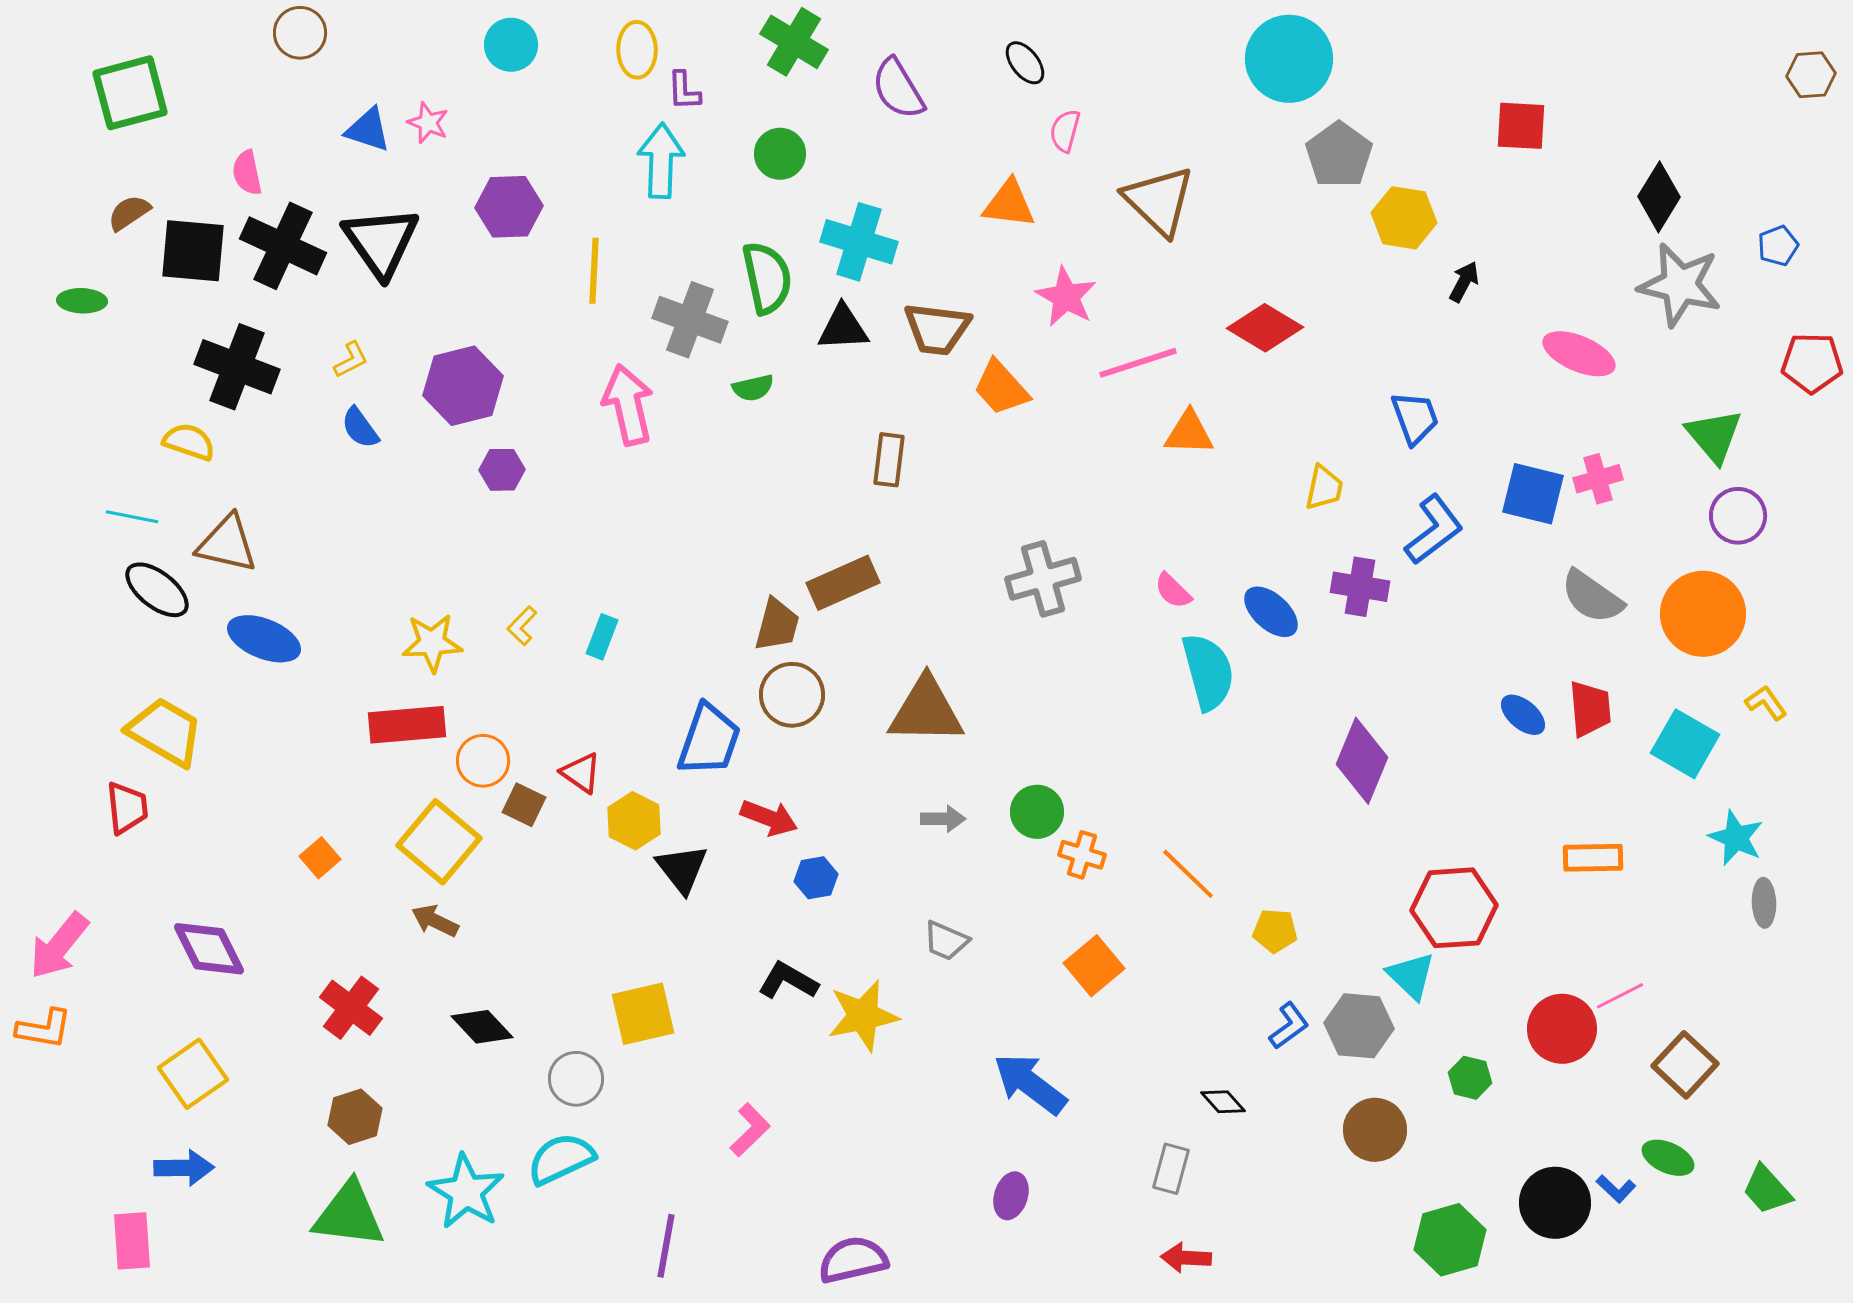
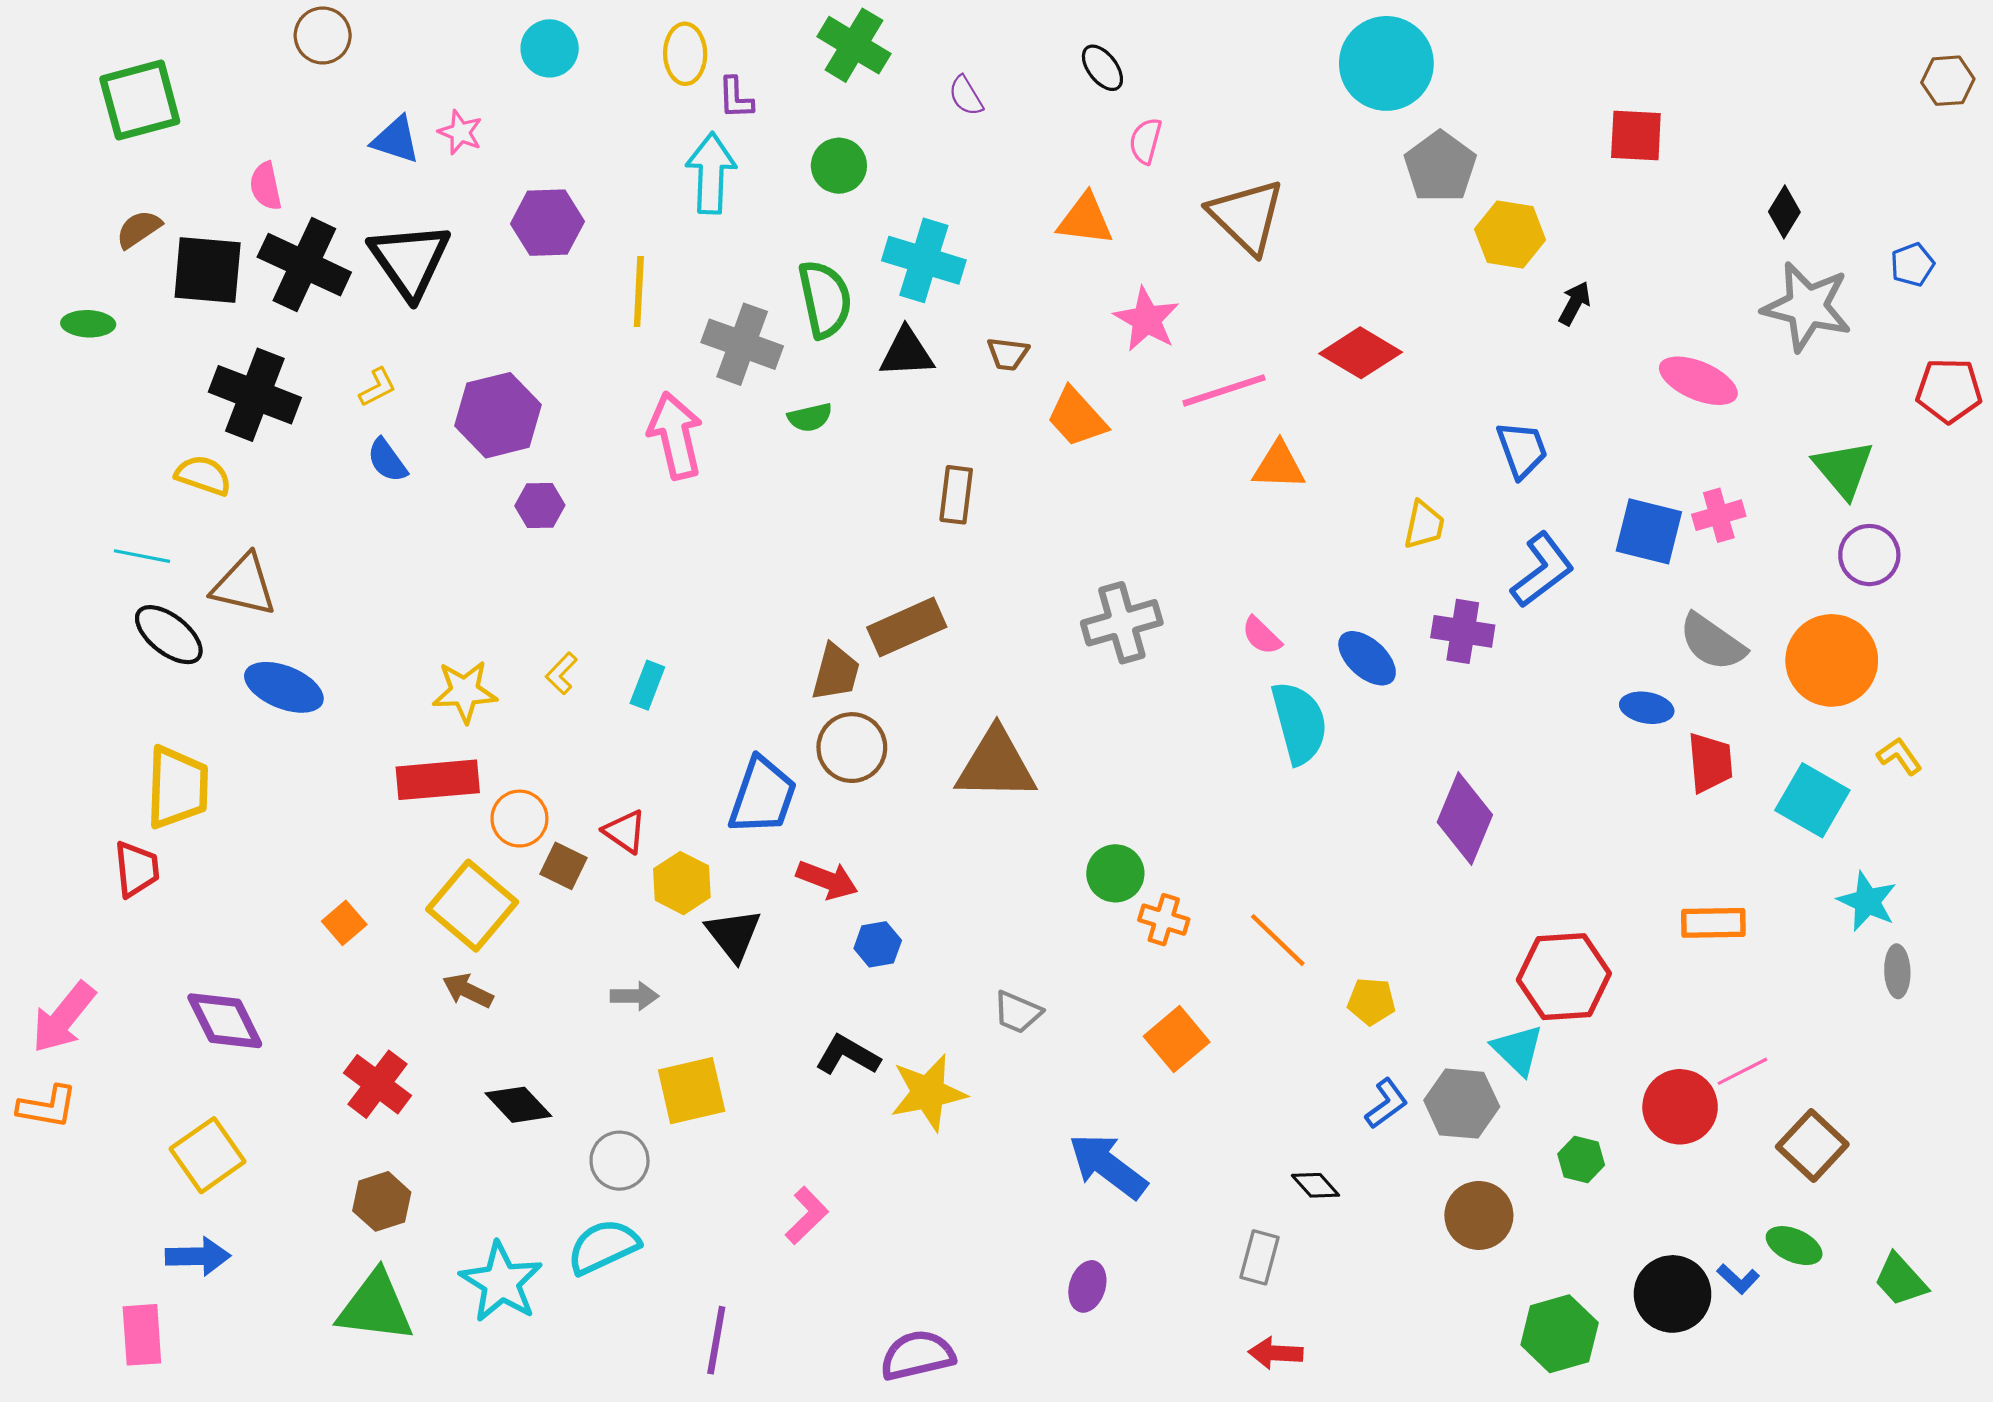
purple semicircle: (898, 89) -> (966, 96), size x0.6
black diamond: (1659, 197) -> (1784, 212), size x0.7
brown trapezoid: (937, 329) -> (1008, 354), size x0.6
blue ellipse: (1523, 715) -> (1647, 708), moved, turned -30
yellow trapezoid: (165, 732) -> (177, 787), turned 62
gray arrow: (943, 819) -> (635, 996), moved

